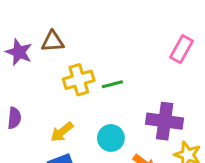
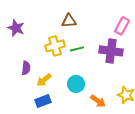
brown triangle: (53, 41) -> (69, 21), moved
purple semicircle: (14, 118) -> (26, 68), moved
purple cross: (165, 121) -> (111, 51), moved

